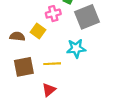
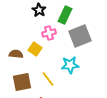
yellow line: (52, 64) -> (48, 79), turned 56

